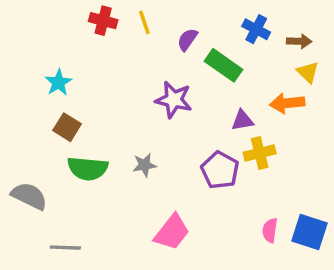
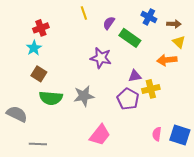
red cross: (103, 21) -> (41, 28), moved, turned -35
purple triangle: (242, 120) -> (135, 76), moved
gray star: (144, 165) -> (84, 96), size x1.5

